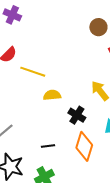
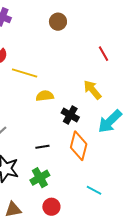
brown circle: (98, 27) -> (58, 22), moved

